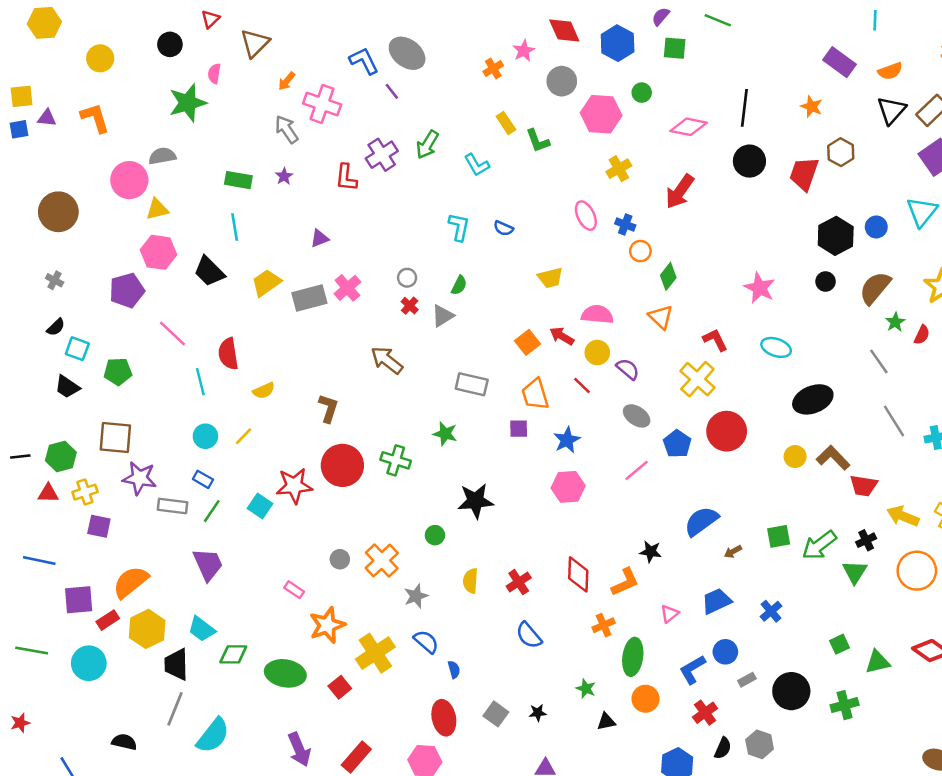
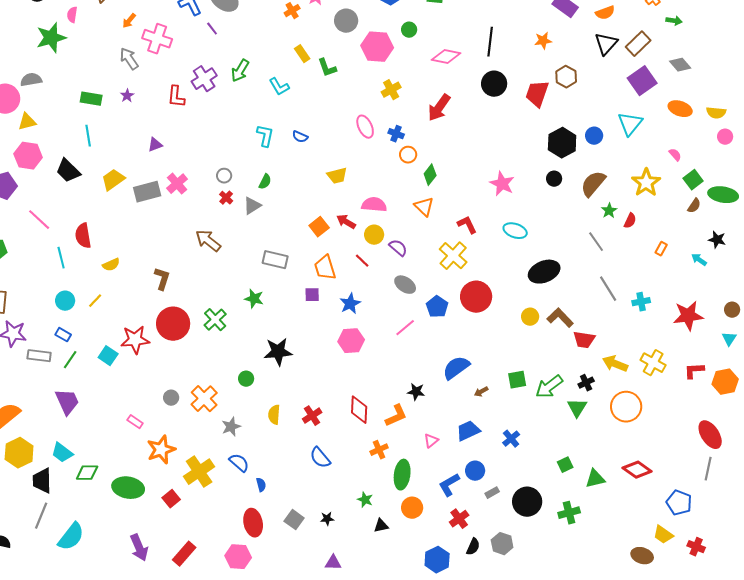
orange star: (812, 107) -> (543, 41), turned -30
green cross: (396, 460) -> (215, 320), turned 30

